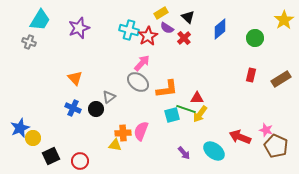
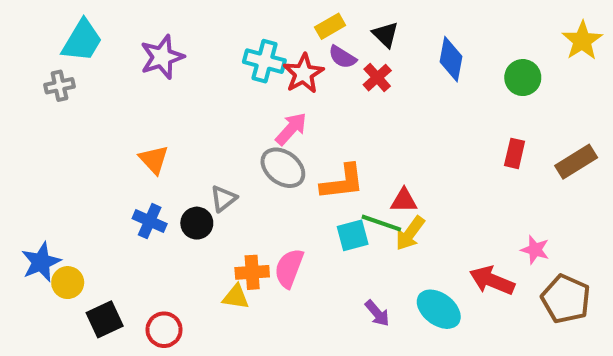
blue diamond: (220, 29) -> (451, 59), turned -40
gray cross: (29, 42) -> (59, 86), turned -32
pink star: (266, 130) -> (535, 250), moved

